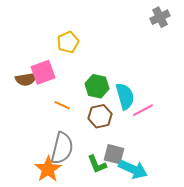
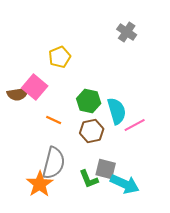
gray cross: (160, 17) -> (127, 32), moved, turned -30
pink square: (43, 72) -> (35, 87), turned -30

